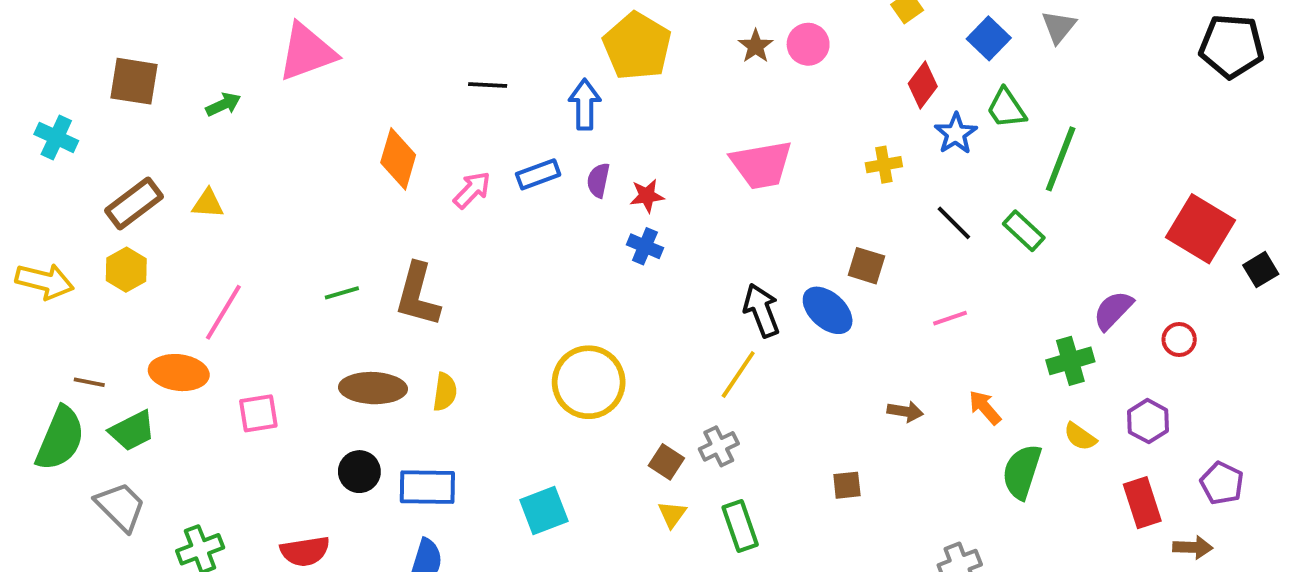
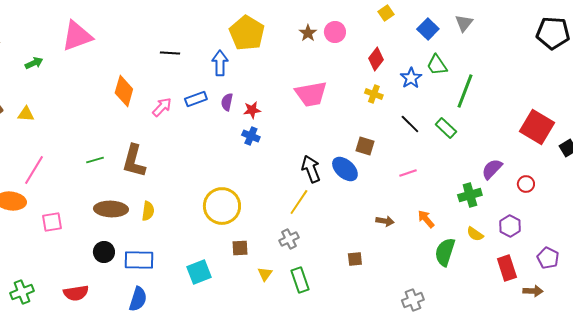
red diamond: (923, 85) -> (376, 59), moved
yellow cross: (884, 165) -> (374, 94), turned 30
brown square: (666, 462) -> (240, 248), moved, turned -36

